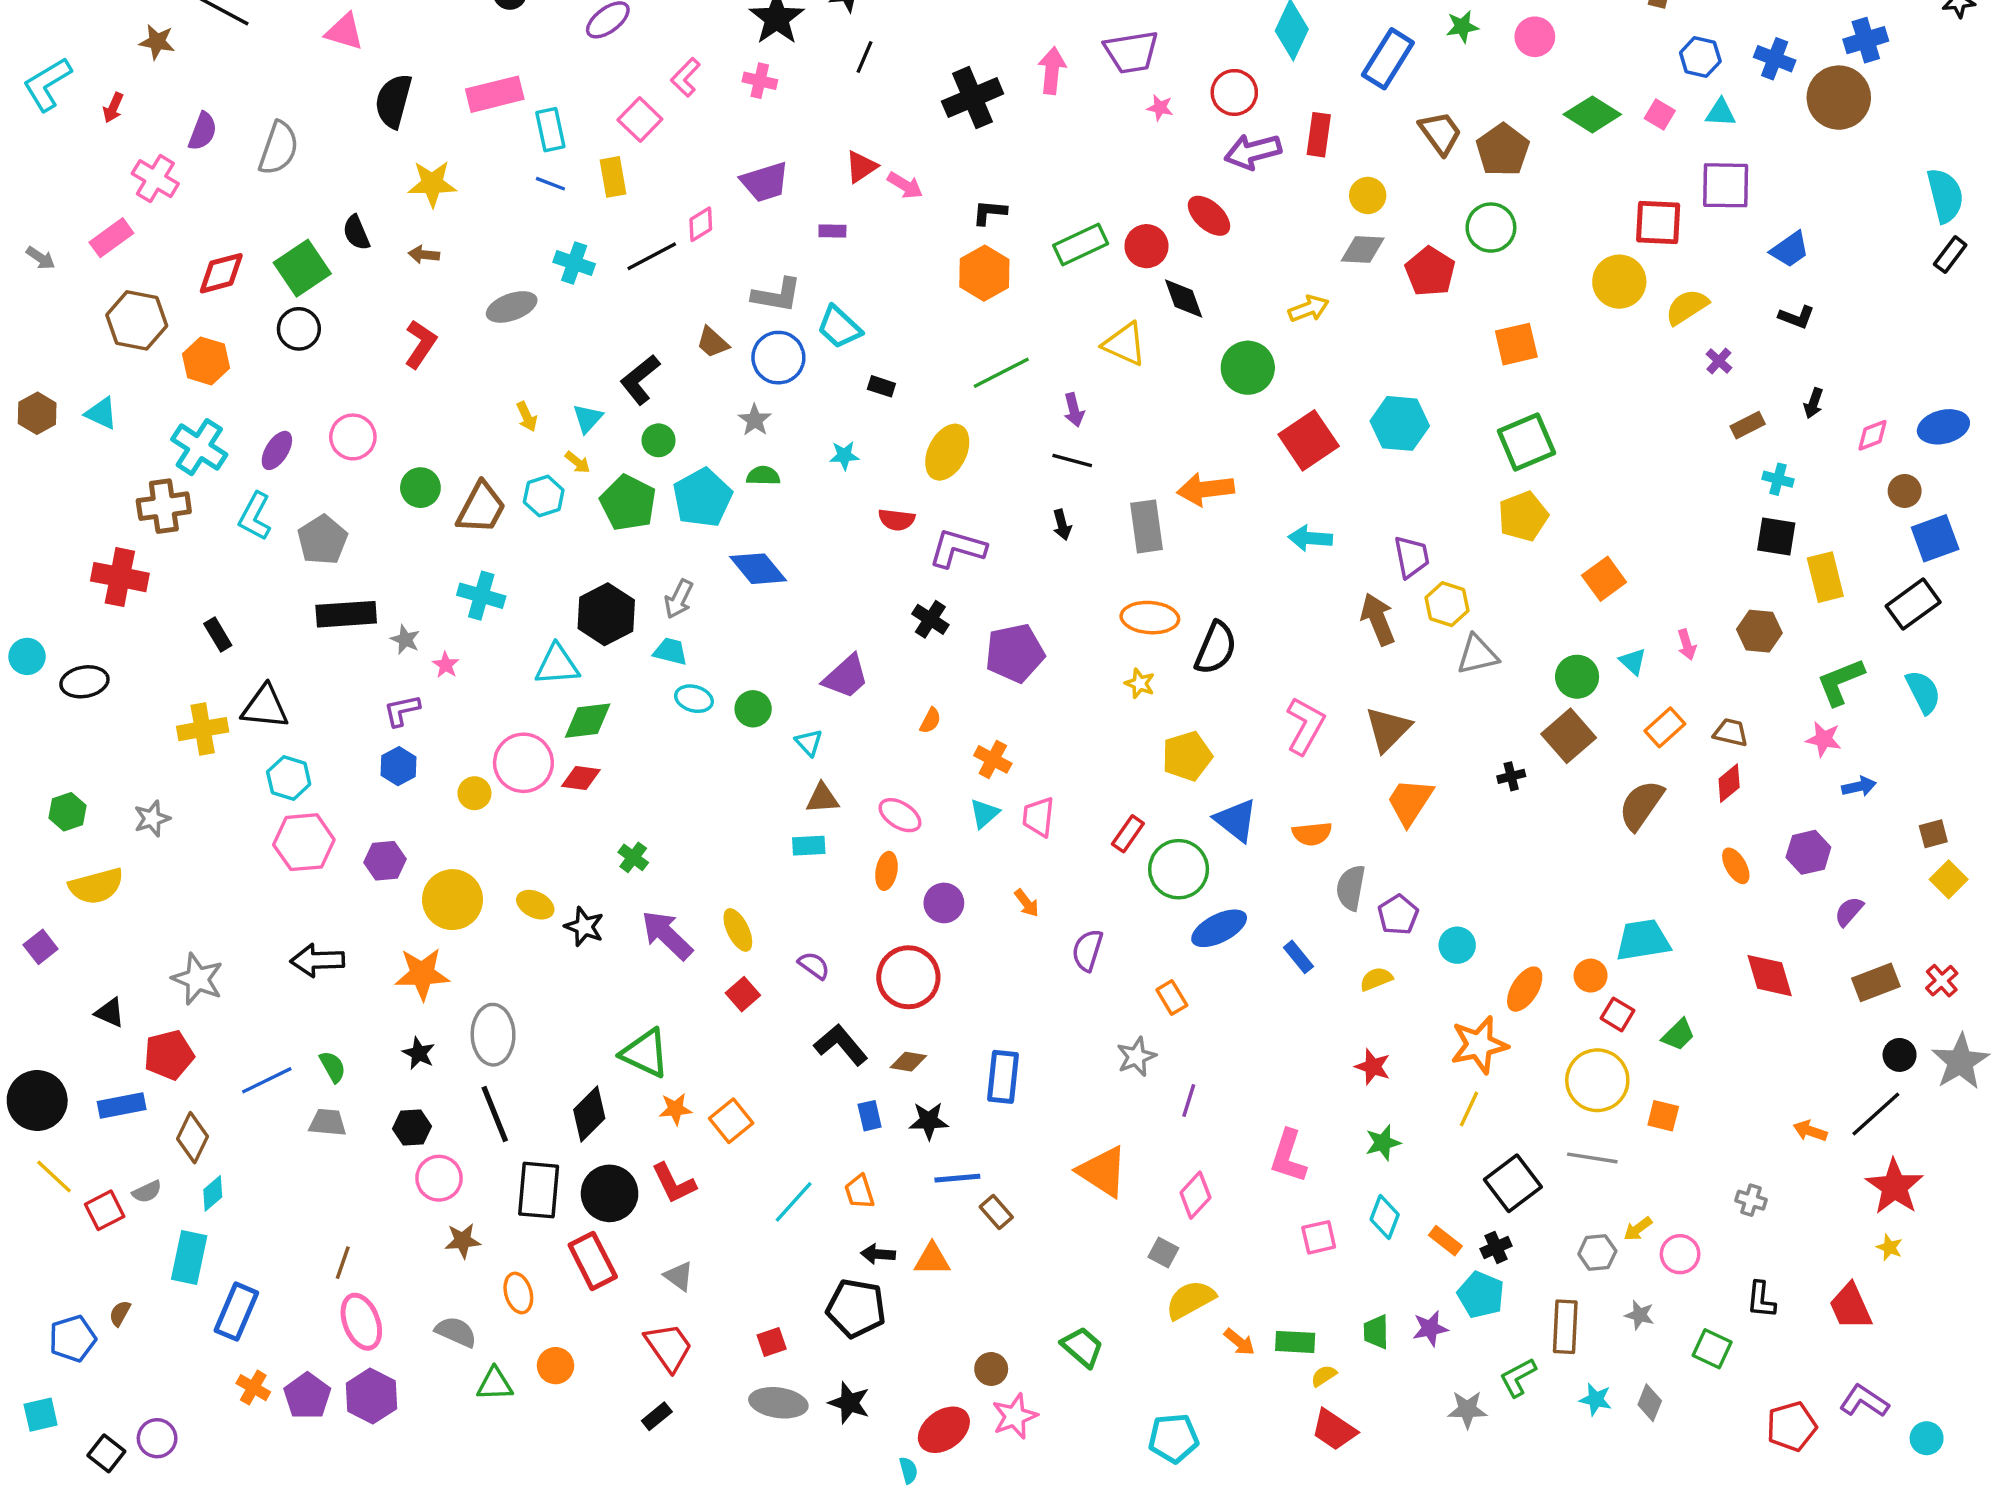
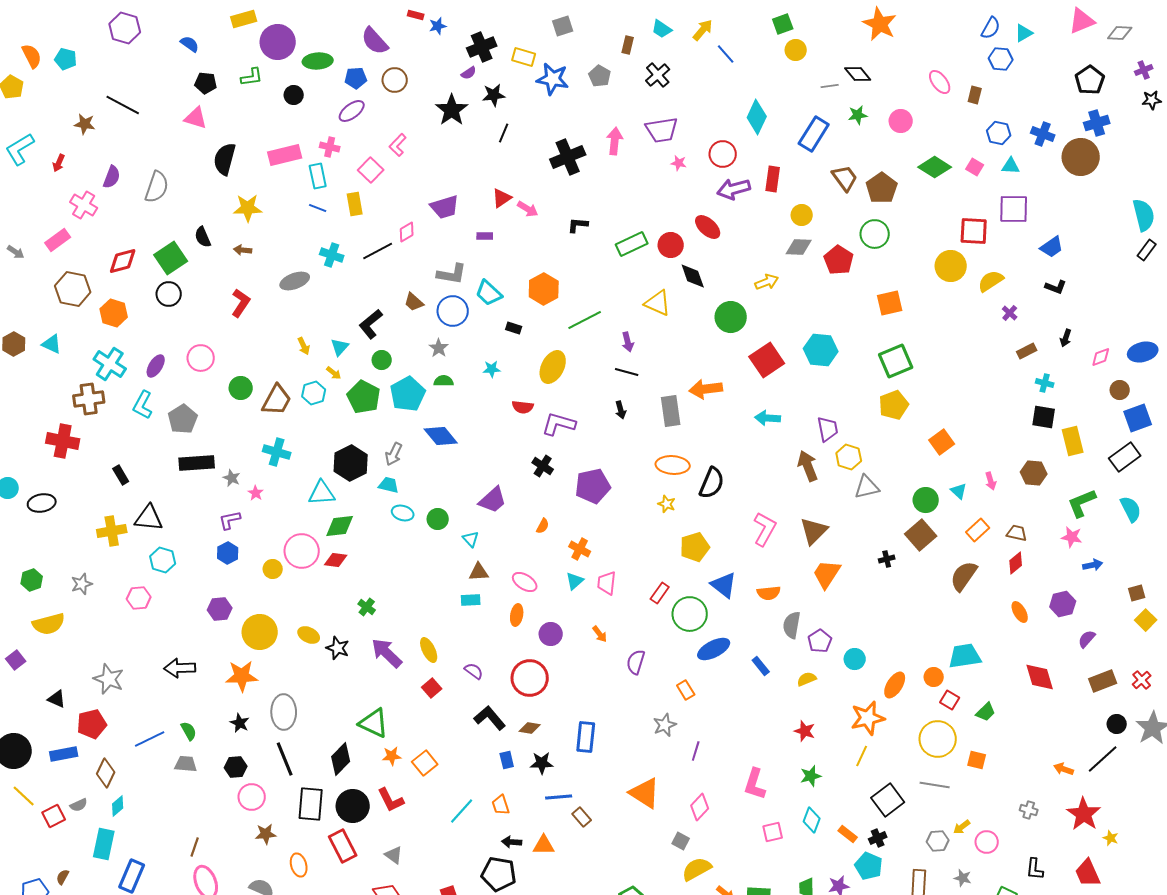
pink cross: (760, 81) -> (330, 147), moved
orange hexagon: (984, 273) -> (544, 289), moved
pink hexagon: (304, 842) -> (139, 598), moved, size x0.7
red star: (1894, 1187) -> (1084, 814), moved

